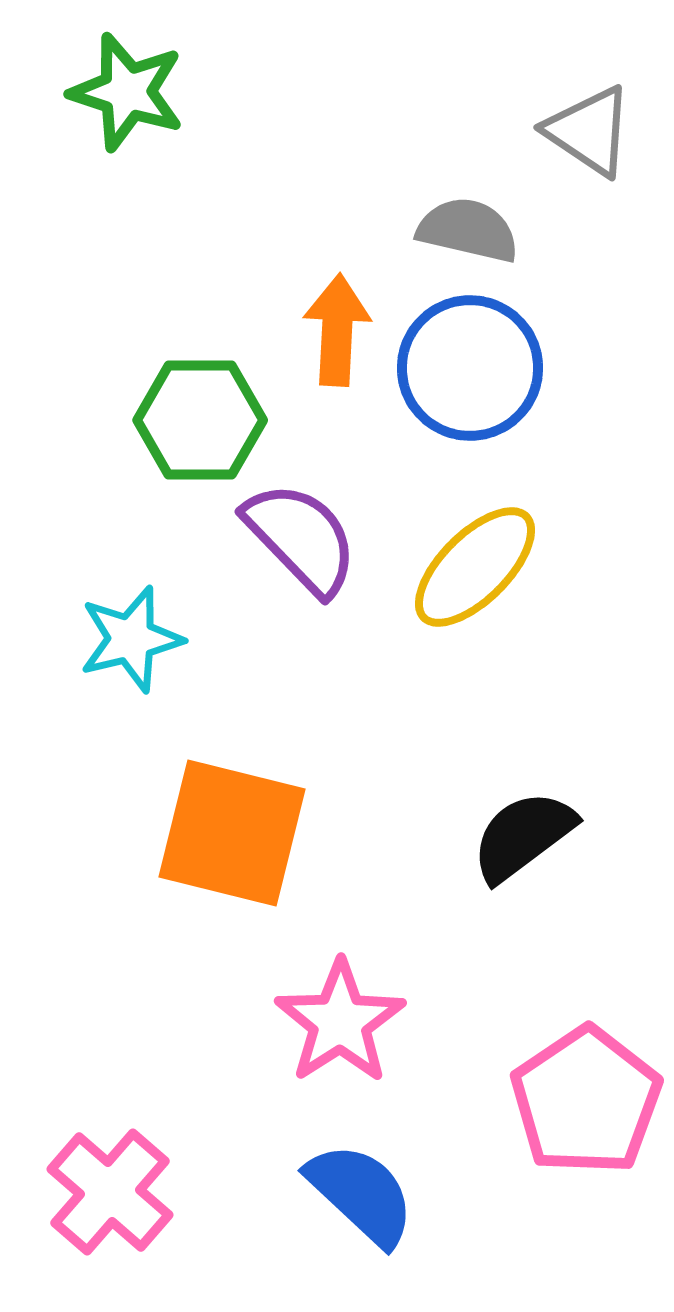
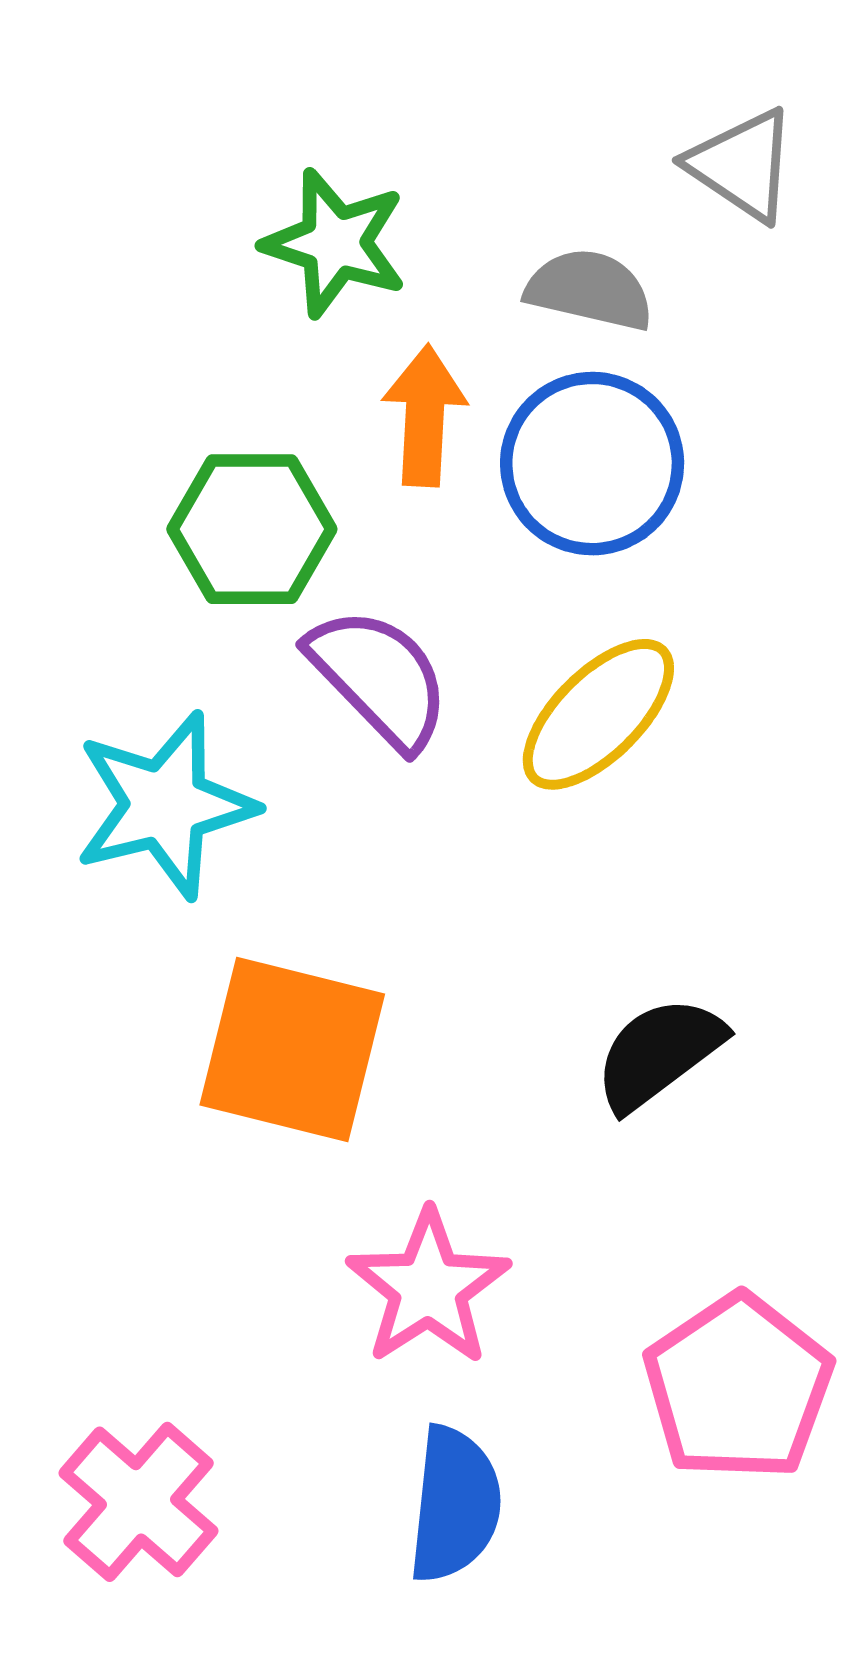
green star: (127, 92) -> (335, 243), moved
cyan star: (131, 639) -> (165, 805), size x1.4
blue semicircle: (361, 1194) -> (455, 1504), turned 53

